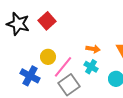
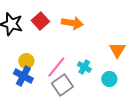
orange arrow: (93, 49) -> (72, 23), moved, size x1.5
yellow circle: (48, 57) -> (26, 61), moved

